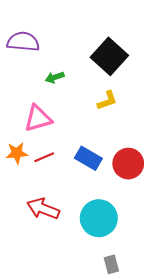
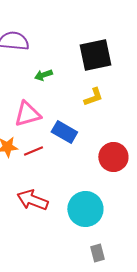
black square: (109, 56) -> (95, 55), turned 36
blue rectangle: (88, 158) -> (64, 132), moved

